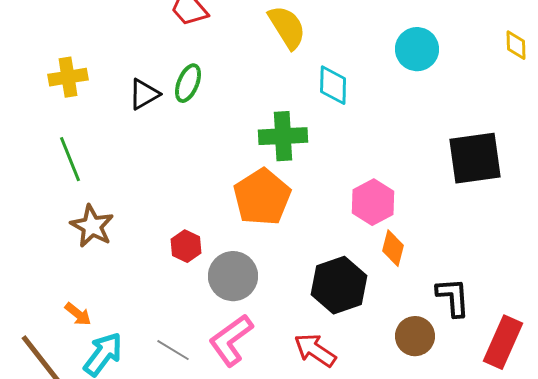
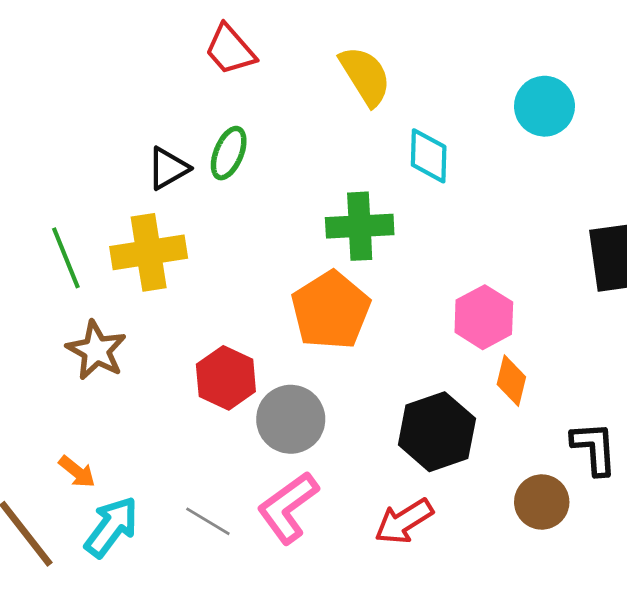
yellow cross: (68, 77) -> (149, 252), moved, size x1.4
red hexagon: (186, 246) -> (226, 378), size x1.4
red arrow: (315, 350) -> (404, 521), turned -66

